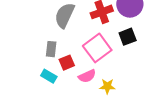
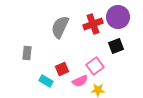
pink square: (97, 48) -> (95, 66), moved, size x0.7
gray rectangle: (51, 49) -> (27, 53), moved

